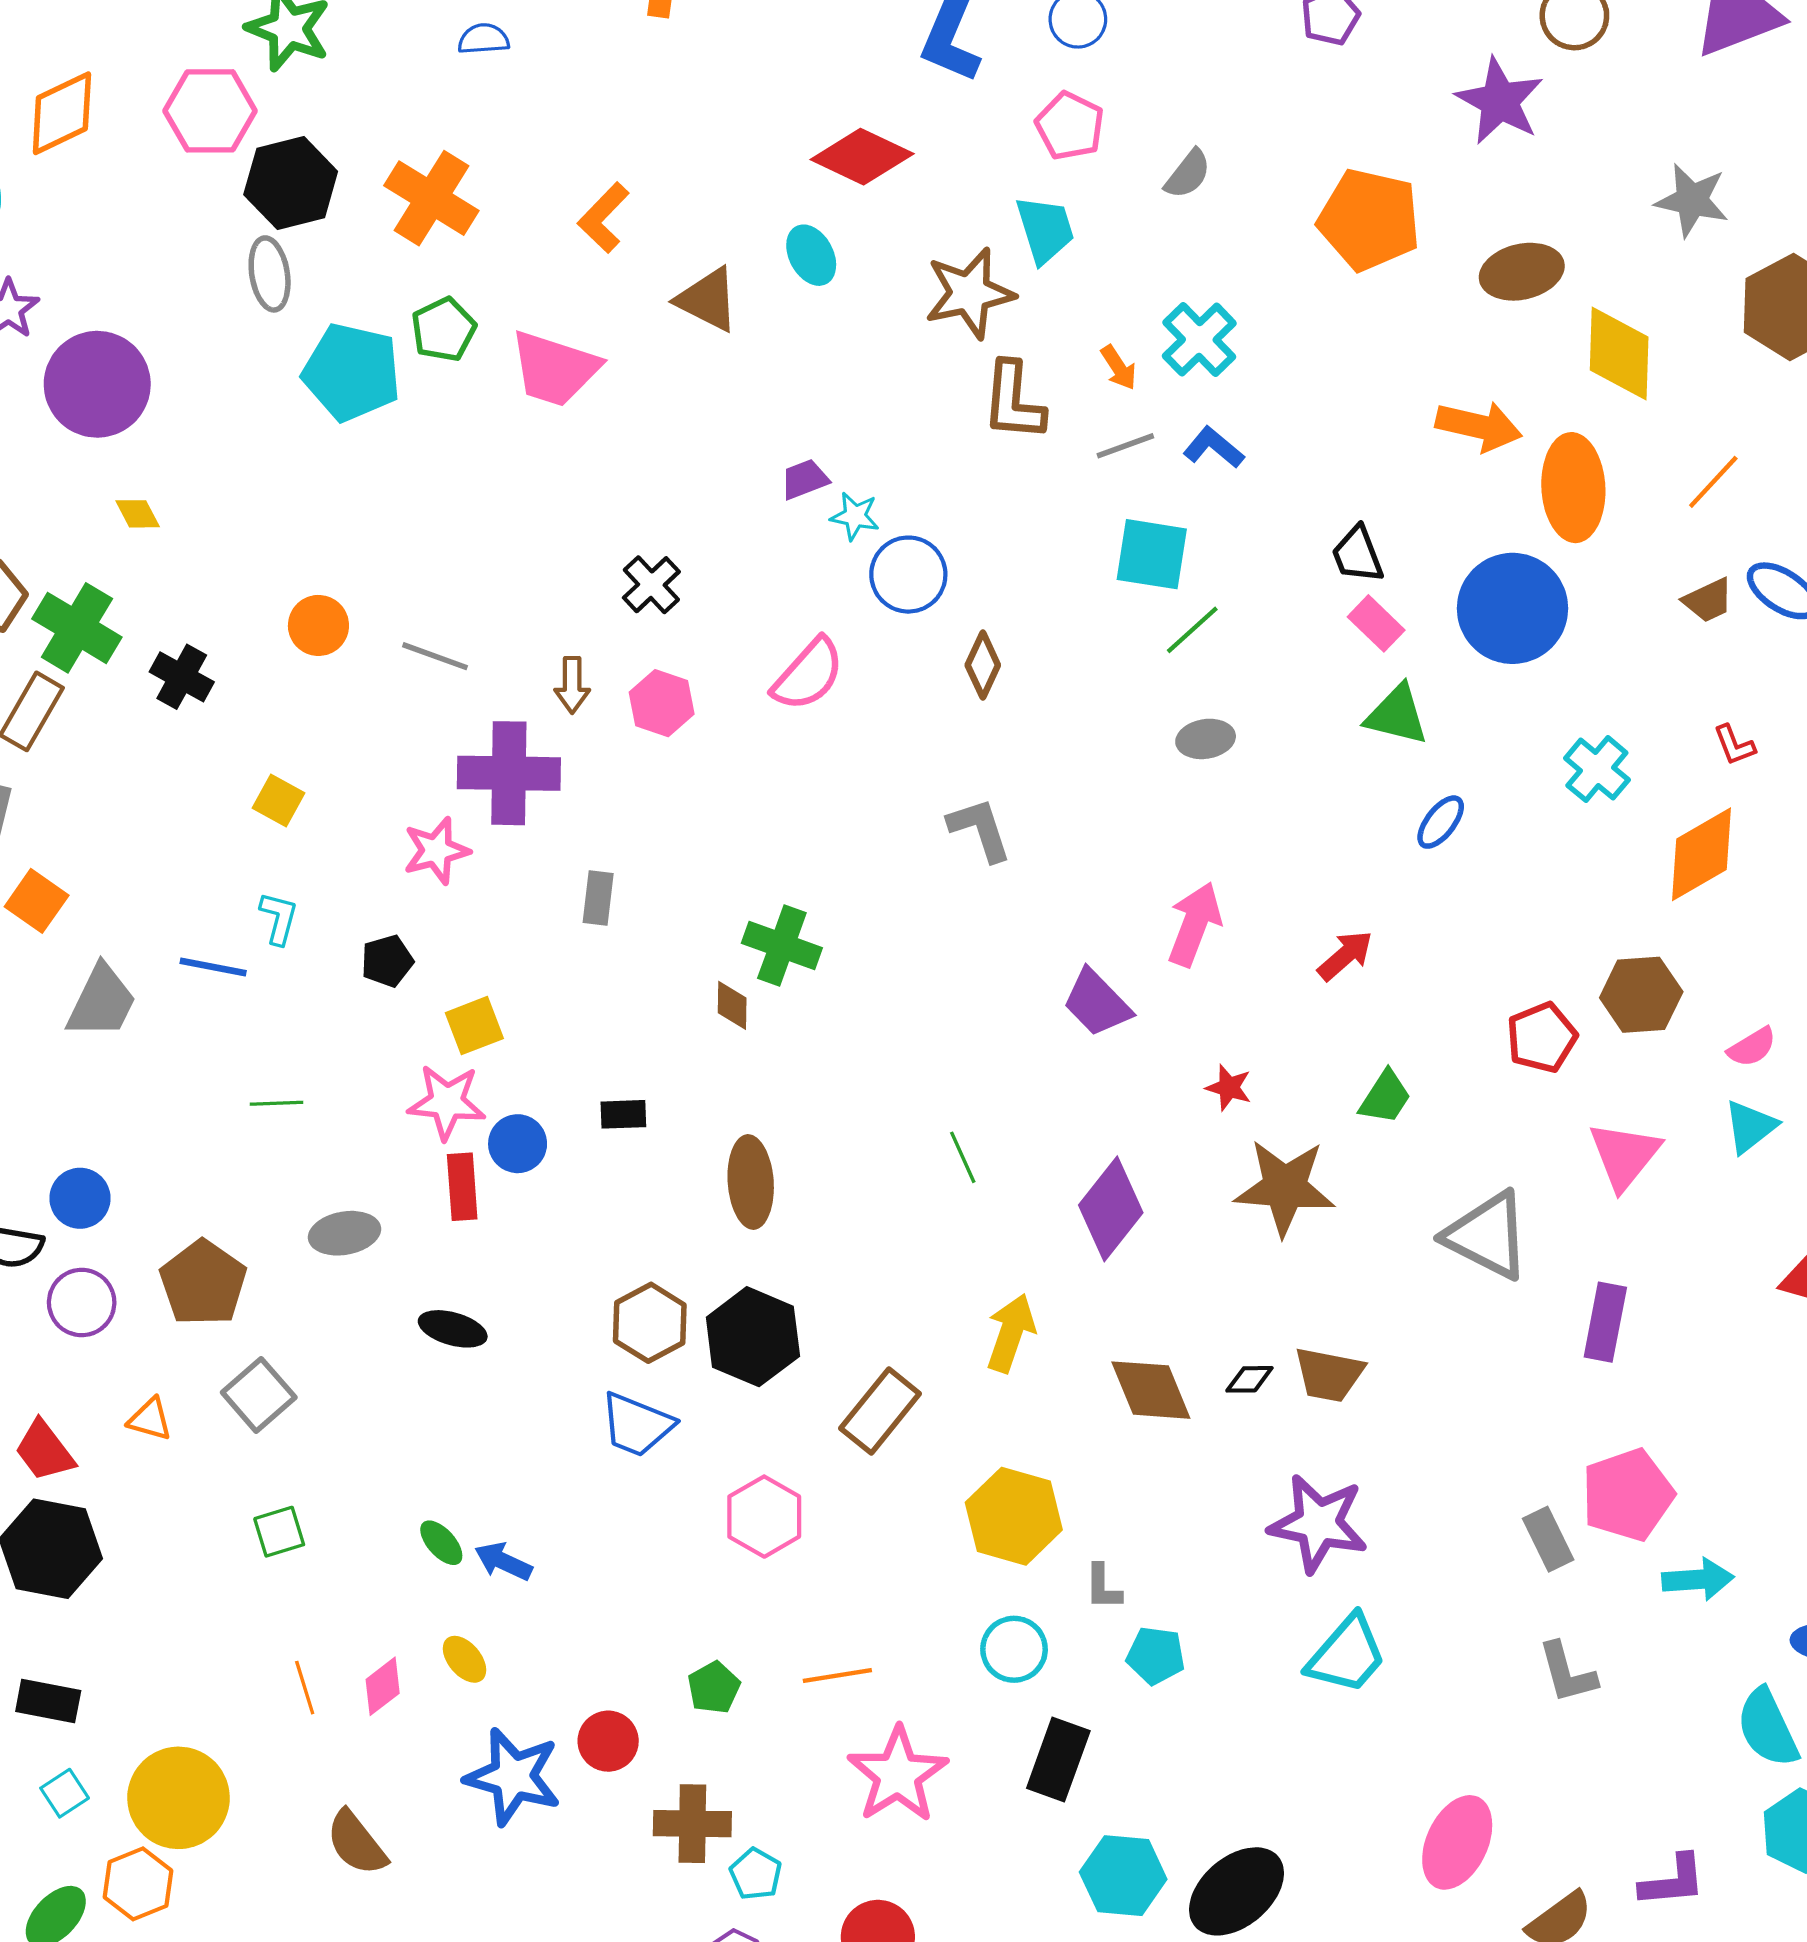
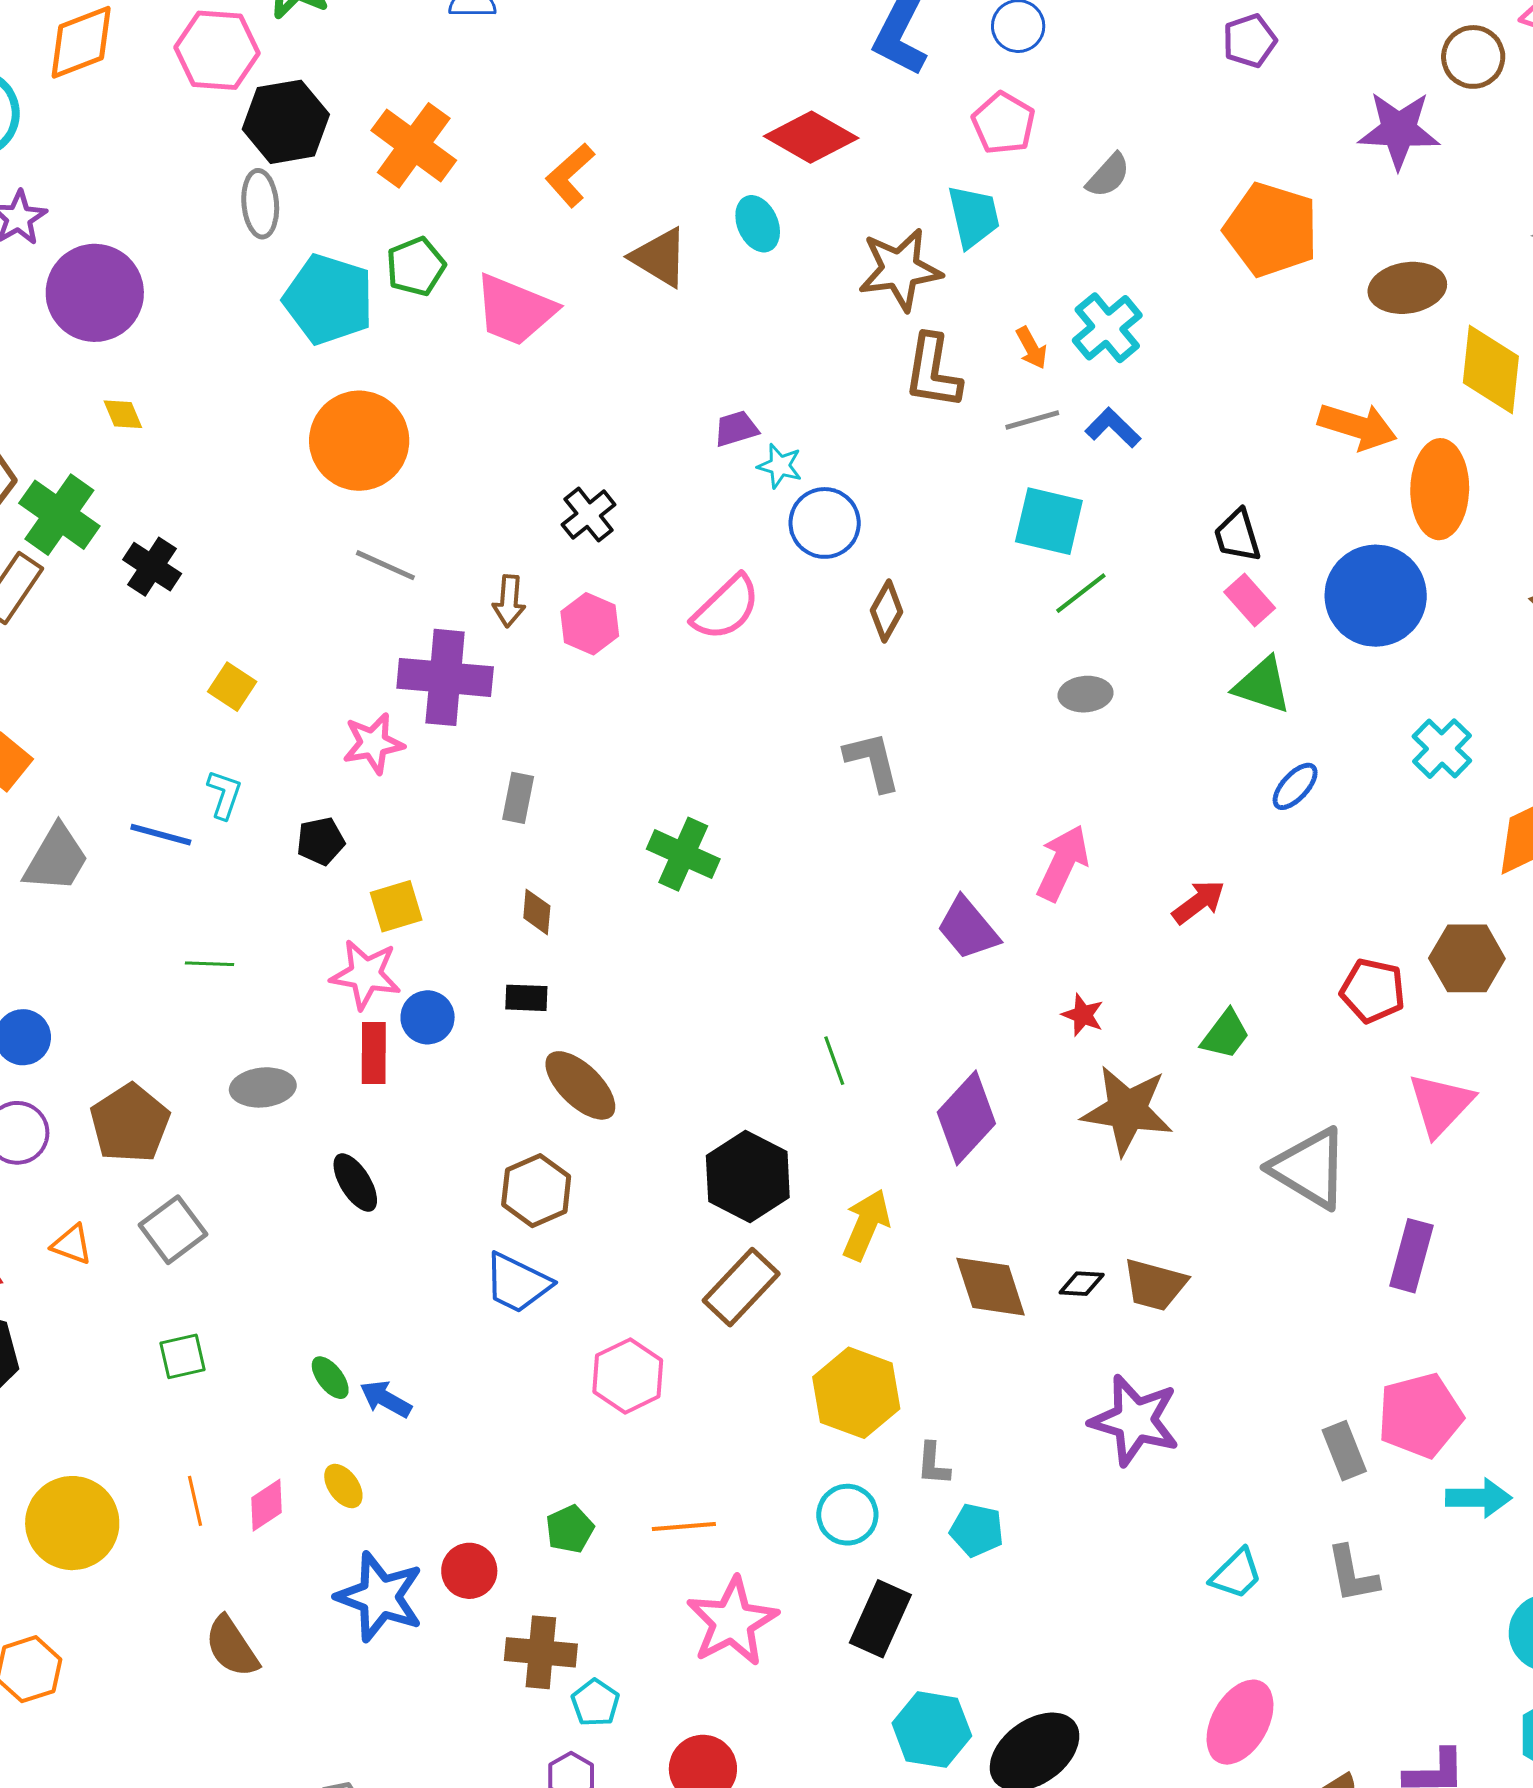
purple star: (1500, 101) -> (1399, 130), turned -30
orange circle: (318, 625) -> (359, 441), moved, size x1.8
brown diamond: (732, 1005) -> (537, 912), moved
red pentagon: (1542, 1038) -> (1373, 991), turned 30
brown ellipse: (751, 1182) -> (580, 1085), moved, turned -46
black ellipse: (453, 1329) -> (355, 1183), turned 38
black hexagon: (753, 1337) -> (748, 1177), moved
cyan trapezoid: (1347, 1655) -> (1236, 1574), moved, size x0.7
yellow circle: (179, 1798) -> (72, 1523), moved

